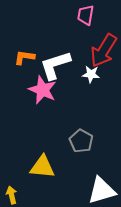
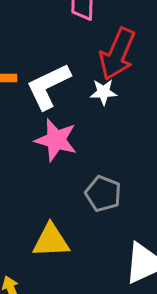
pink star: (43, 90) -> (56, 140), moved

